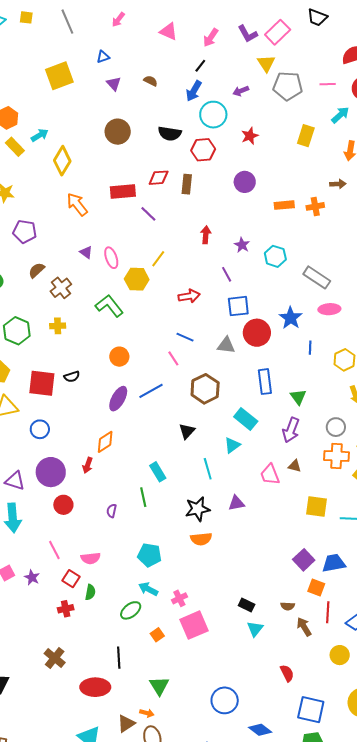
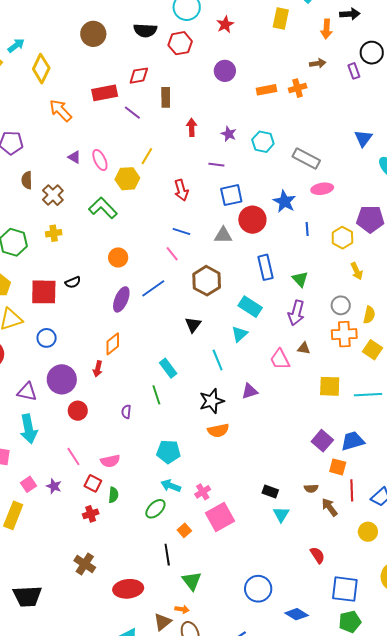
brown rectangle: (187, 184) -> (166, 97), moved
brown semicircle: (37, 270) -> (27, 180), turned -42
purple line: (227, 274) -> (216, 165), turned -49
red arrow: (189, 296) -> (181, 190), turned 90
black line: (119, 658) -> (167, 555), moved

